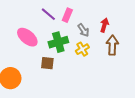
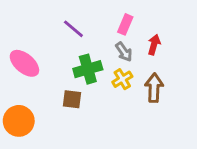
pink rectangle: (67, 15) -> (125, 24), moved
pink ellipse: (27, 37) -> (24, 63), moved
brown arrow: (112, 45) -> (154, 88), moved

